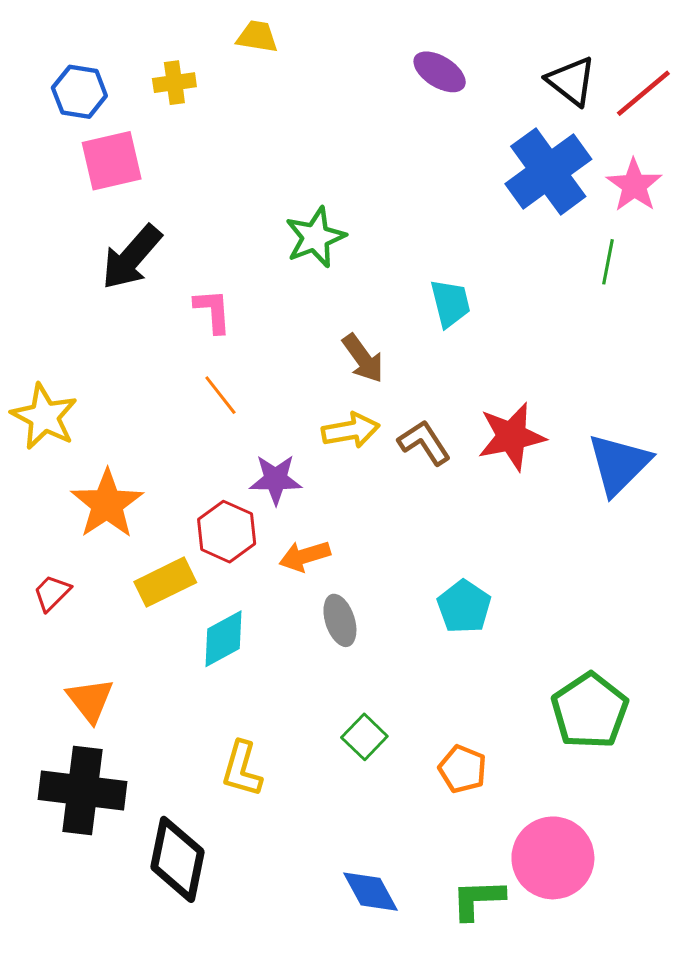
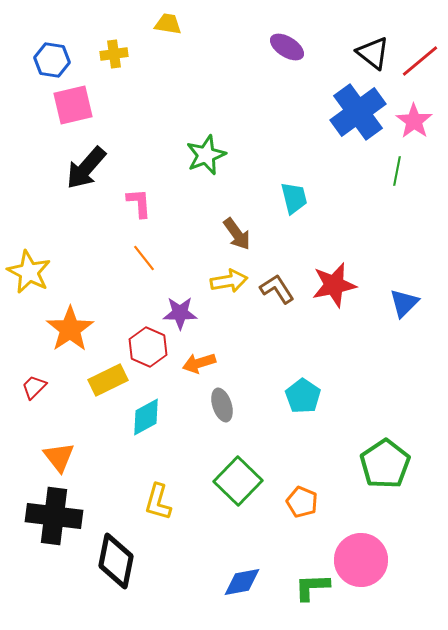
blue triangle: (619, 464) -> (404, 303), size x0.7
green square: (364, 737) -> (238, 481), size x1.6
blue diamond: (371, 892) -> (242, 582), turned -72

